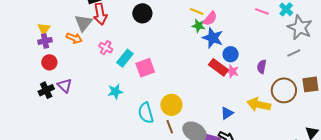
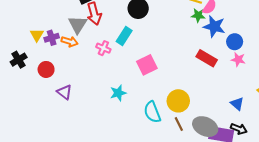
purple cross: (45, 41) -> (52, 38), moved
cyan rectangle: (125, 58) -> (124, 36), moved
red rectangle: (218, 67) -> (207, 58), moved
black cross: (46, 90) -> (19, 60), moved
blue triangle: (227, 113) -> (237, 104), turned -40

